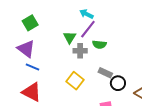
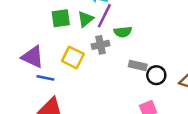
green square: (30, 23) -> (61, 18), moved, turned 35
green triangle: (70, 37) -> (86, 19), moved, turned 32
yellow square: (75, 81) -> (73, 58), moved

